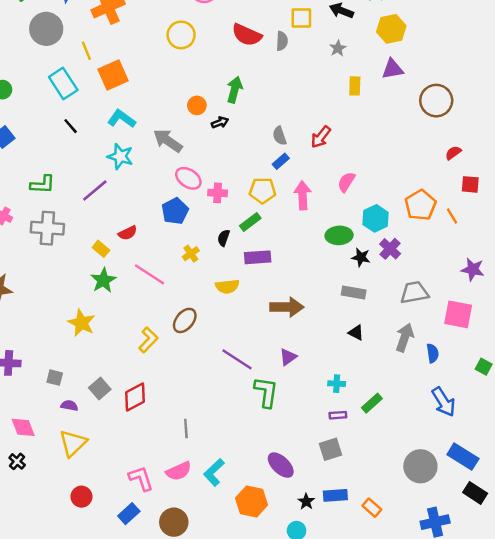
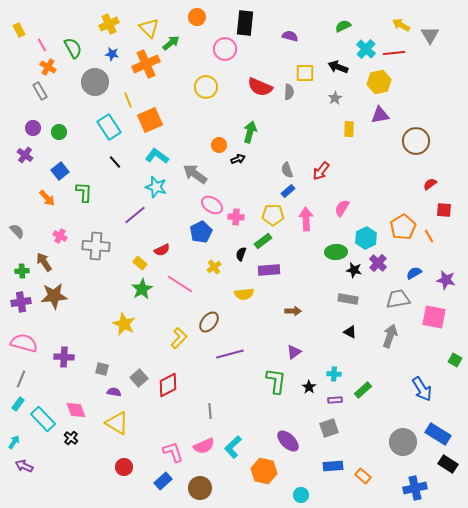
green L-shape: (43, 184) -> (84, 192), moved, turned -90
brown arrow: (287, 307) -> (293, 311), size x0.6
blue semicircle: (433, 353) -> (414, 273), moved, turned -112
purple line: (237, 359) -> (230, 354), moved, turned -48
yellow triangle: (73, 443) -> (117, 423), turned -45
black star: (306, 501) -> (309, 387), moved

